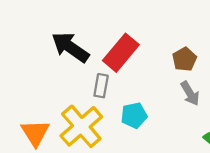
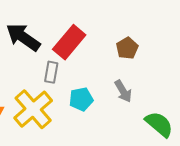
gray arrow: (190, 93) -> (123, 91), moved

